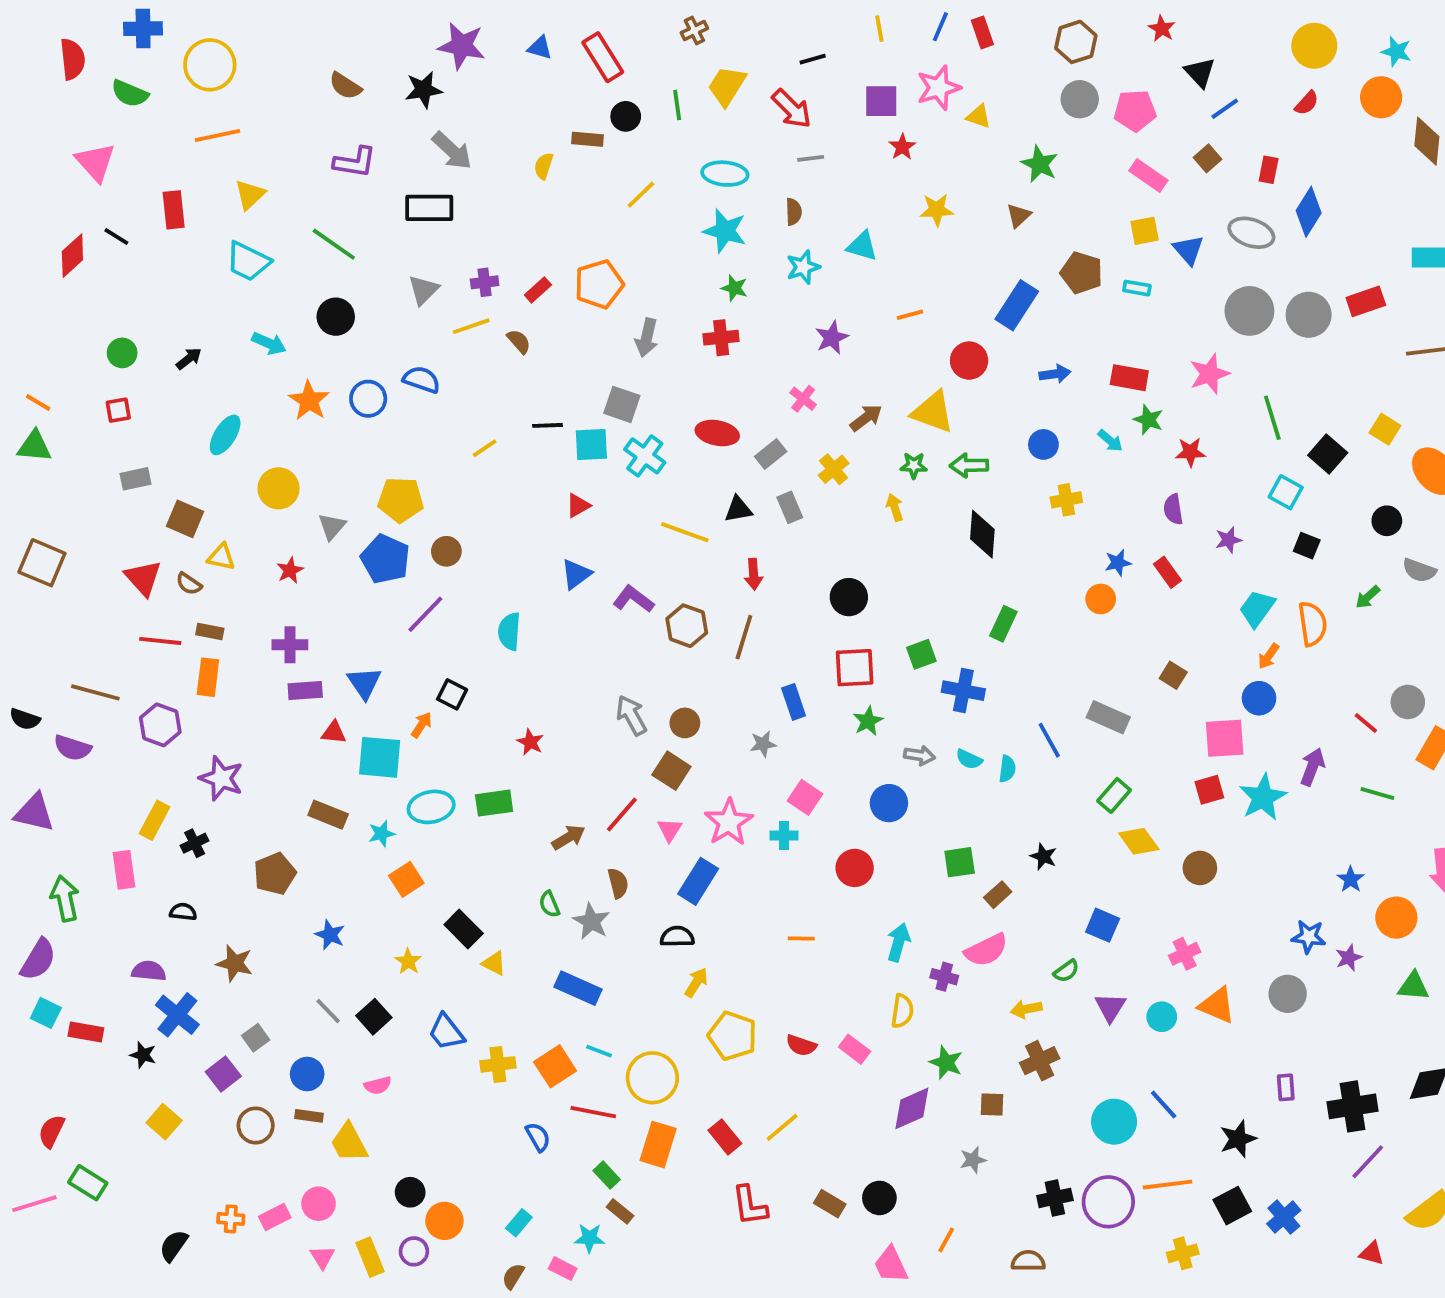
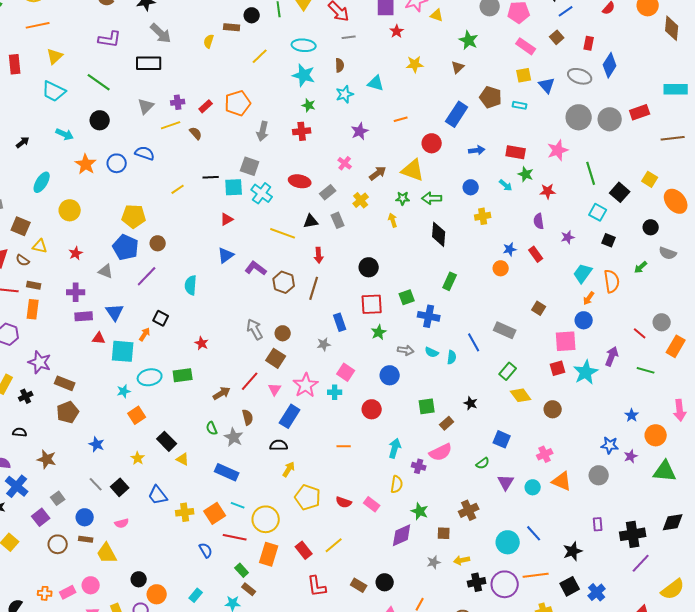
gray triangle: (332, 526) -> (106, 271), moved, turned -49
brown rectangle: (328, 815) -> (65, 383), moved
green triangle: (1414, 986) -> (665, 471), size x1.4
yellow arrow: (1026, 1009) -> (462, 560), moved

